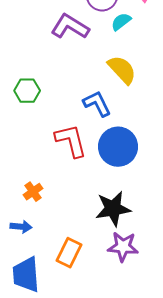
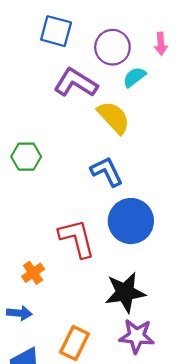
yellow semicircle: (122, 70) -> (114, 117), moved
red L-shape: (71, 141) -> (77, 238), moved

